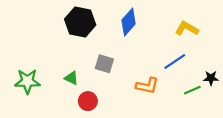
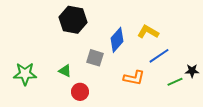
blue diamond: (129, 22) -> (117, 40), moved
yellow L-shape: (187, 29) -> (148, 32), moved

